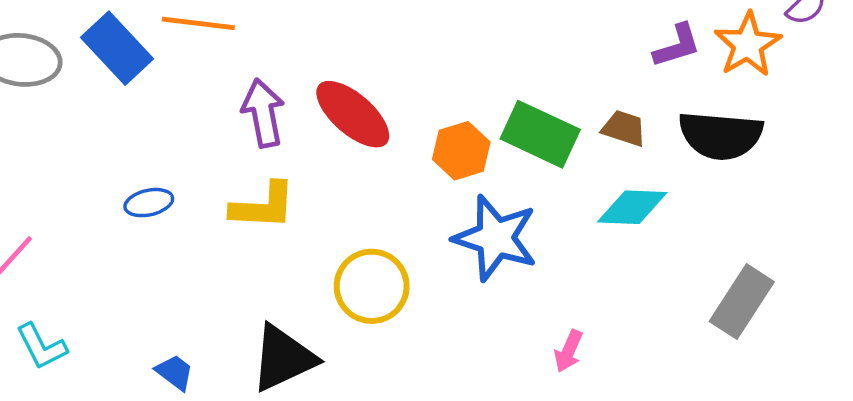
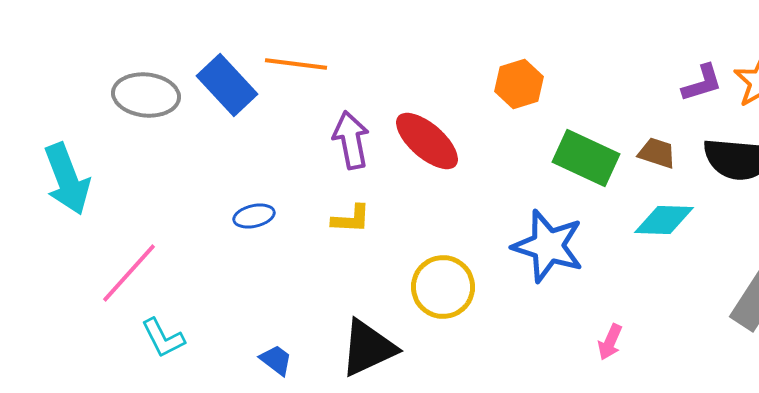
orange hexagon: (461, 151) -> (519, 84), moved
yellow L-shape: (263, 206) -> (351, 219), size x0.7

